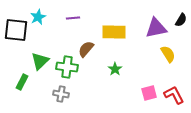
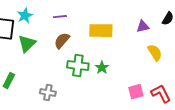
purple triangle: (156, 28) -> (143, 27), size x0.6
brown semicircle: (86, 49) -> (62, 41), moved
green triangle: (40, 61) -> (27, 44), moved
green cross: (67, 67) -> (78, 66), moved

